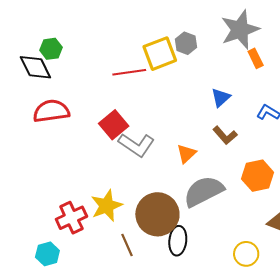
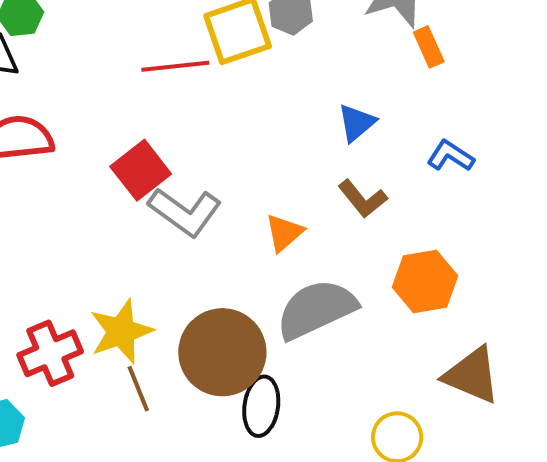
brown line: (127, 245) -> (138, 389), moved

